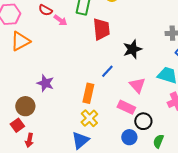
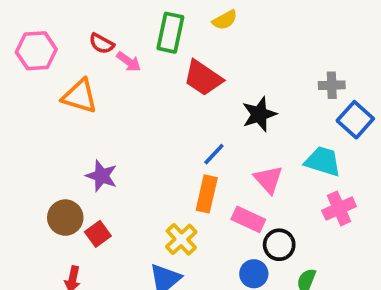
red trapezoid: (101, 29) -> (203, 78), turned 130
orange triangle: (20, 41) -> (80, 96), moved, turned 45
orange rectangle: (88, 93) -> (207, 194), moved
red square: (17, 125) -> (98, 234), moved

